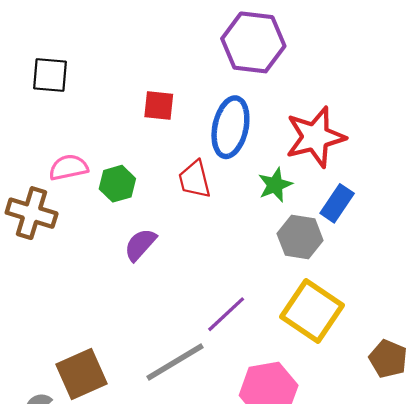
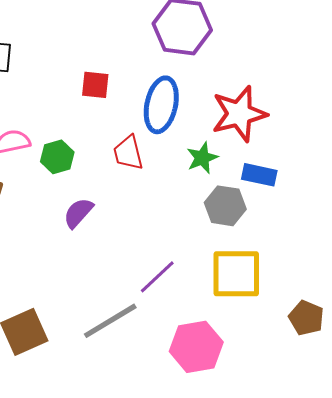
blue rectangle: (337, 203) -> (259, 175), turned 68
yellow square: (312, 311) -> (236, 274), turned -34

